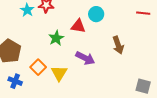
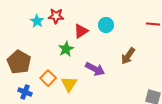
red triangle: (78, 26) -> (81, 31), moved, turned -42
brown arrow: (118, 45) -> (128, 56), turned 54

